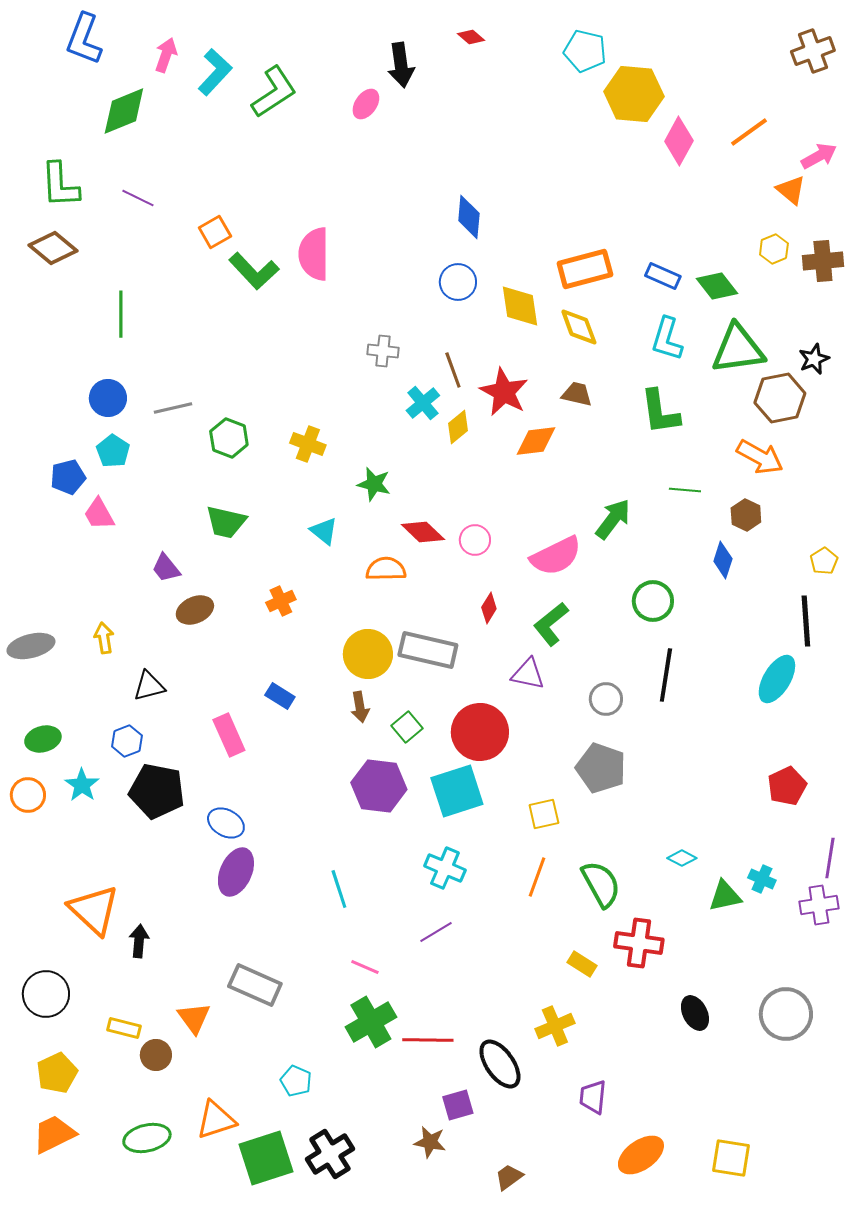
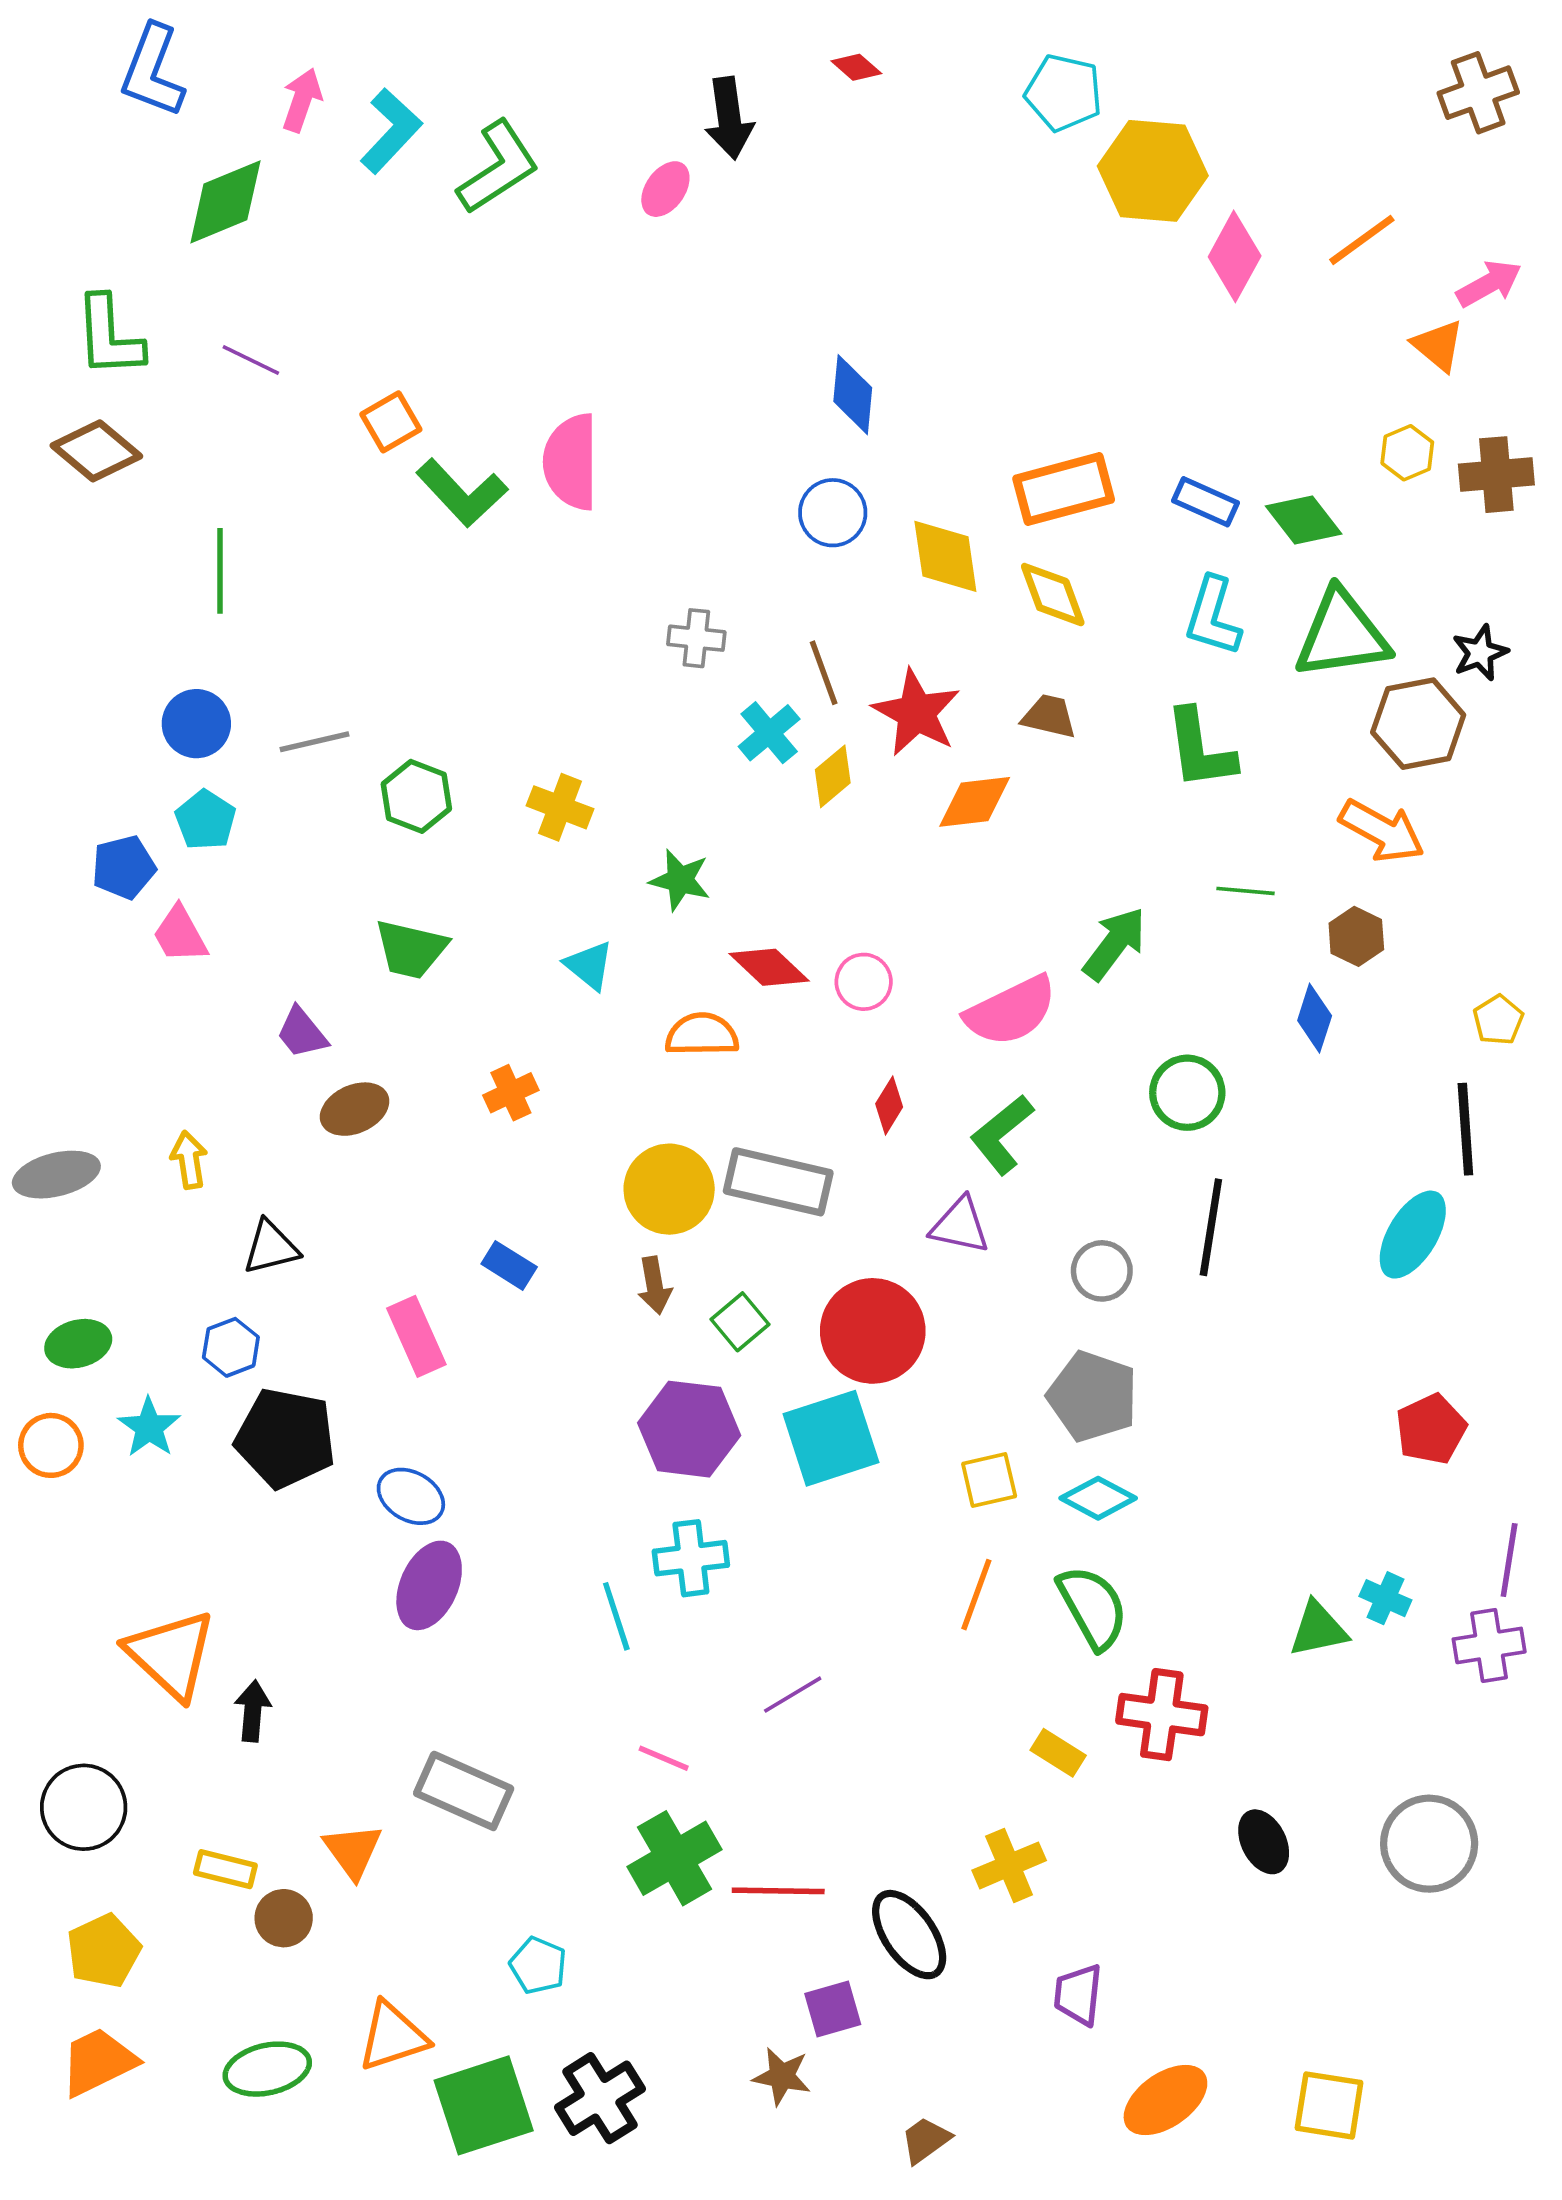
cyan diamond: (682, 858) -> (1098, 1498), moved, size x1.4
cyan cross: (445, 868) -> (691, 1558), moved, turned -30

